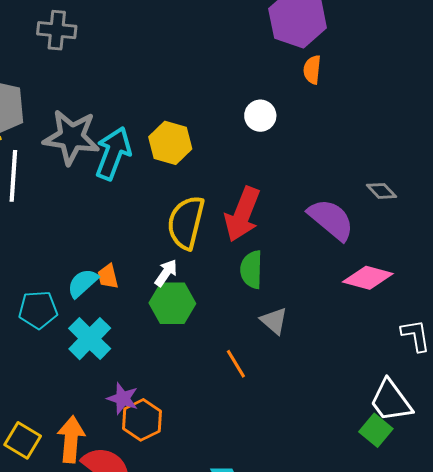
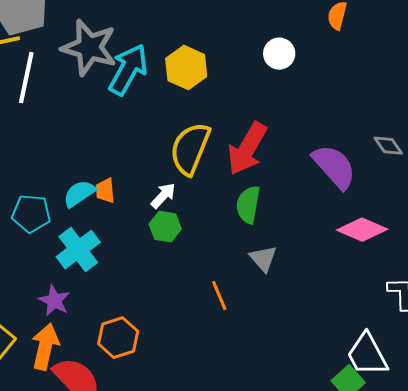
green hexagon: (172, 303) -> (165, 227), size x0.7
purple star: (123, 398) -> (54, 301), moved

